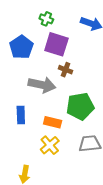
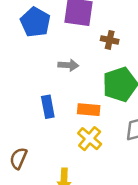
brown cross: (65, 70) -> (110, 40), moved
gray arrow: (42, 85) -> (68, 65), size x0.6

